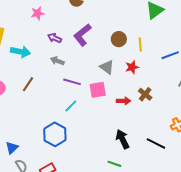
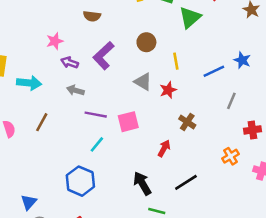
pink star: (38, 13) -> (55, 41), moved
brown circle: (119, 39) -> (146, 42), moved
gray triangle: (107, 67) -> (143, 82), moved
red arrow: (124, 101) -> (164, 148), moved, turned -56
black arrow: (122, 139) -> (142, 183), moved
black line: (156, 144) -> (186, 182), moved, turned -54

